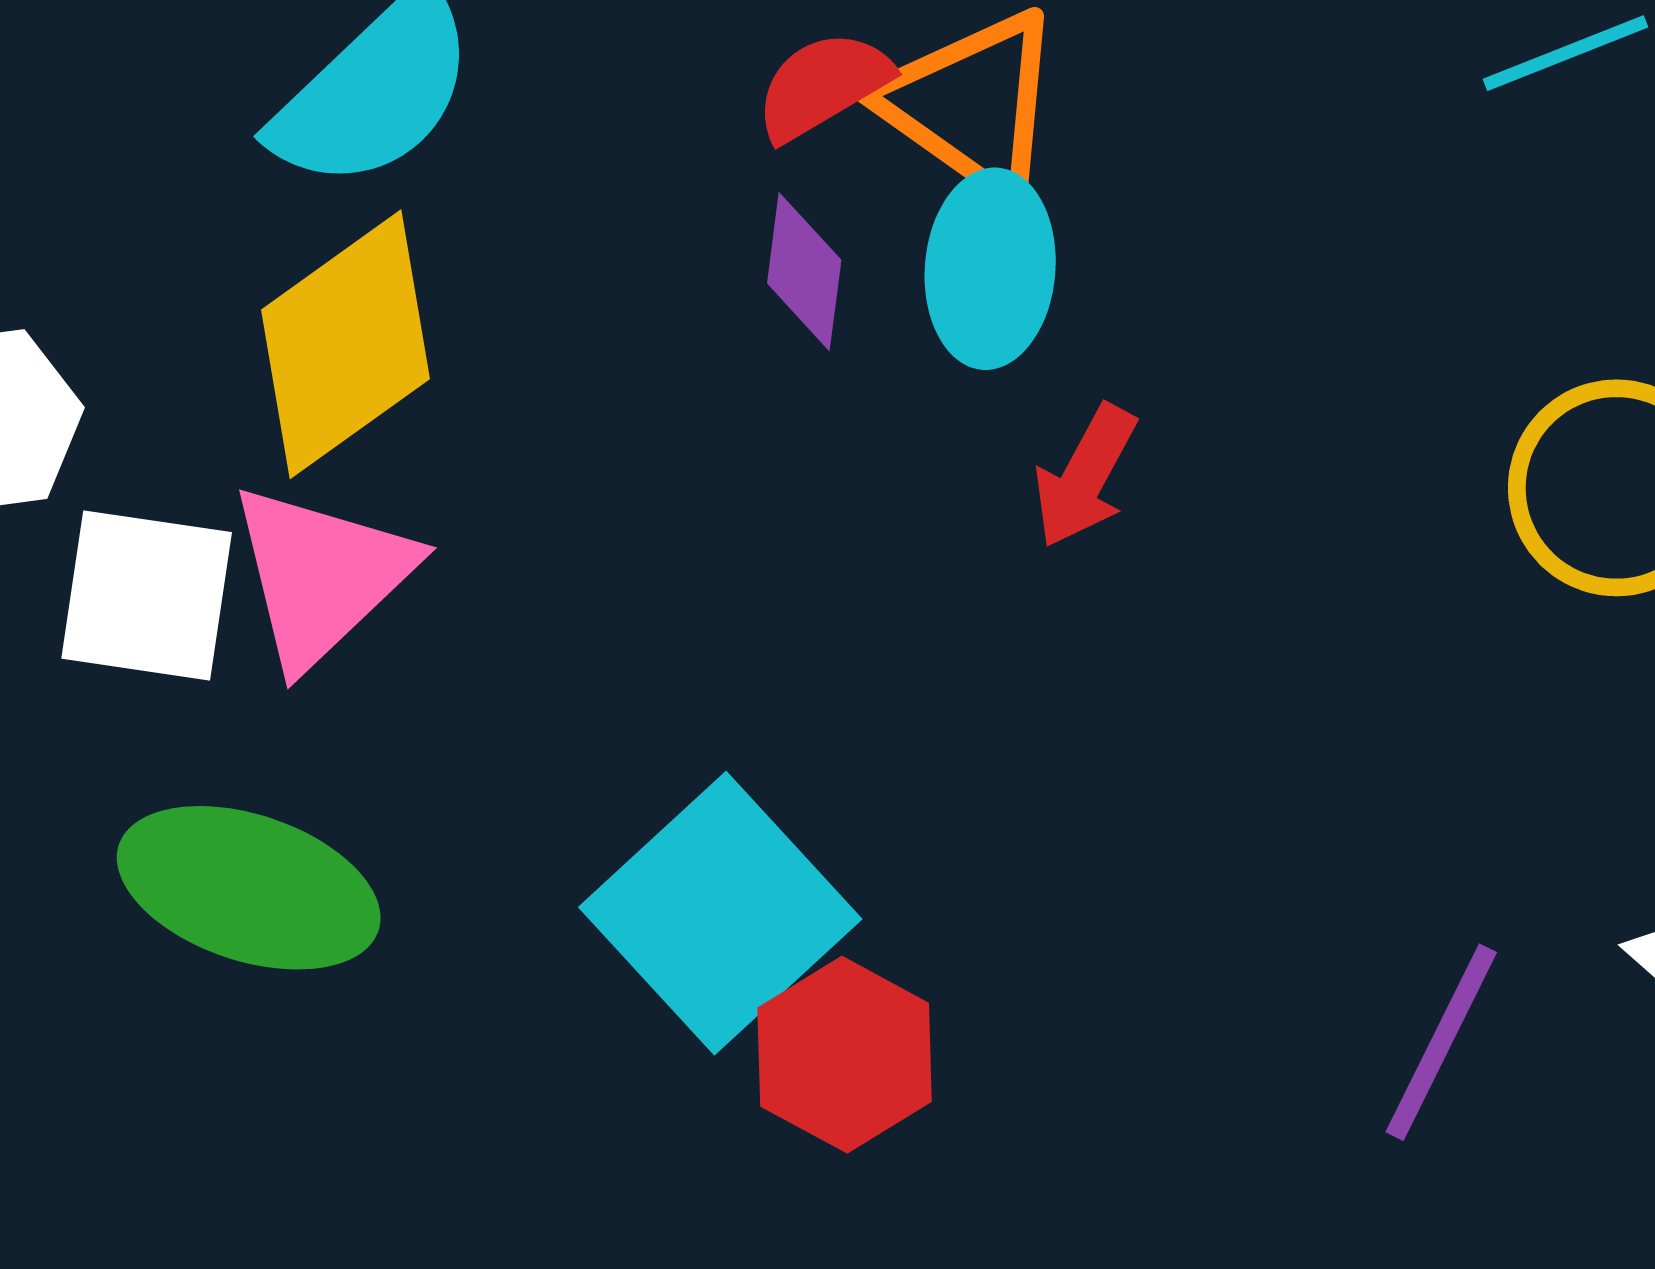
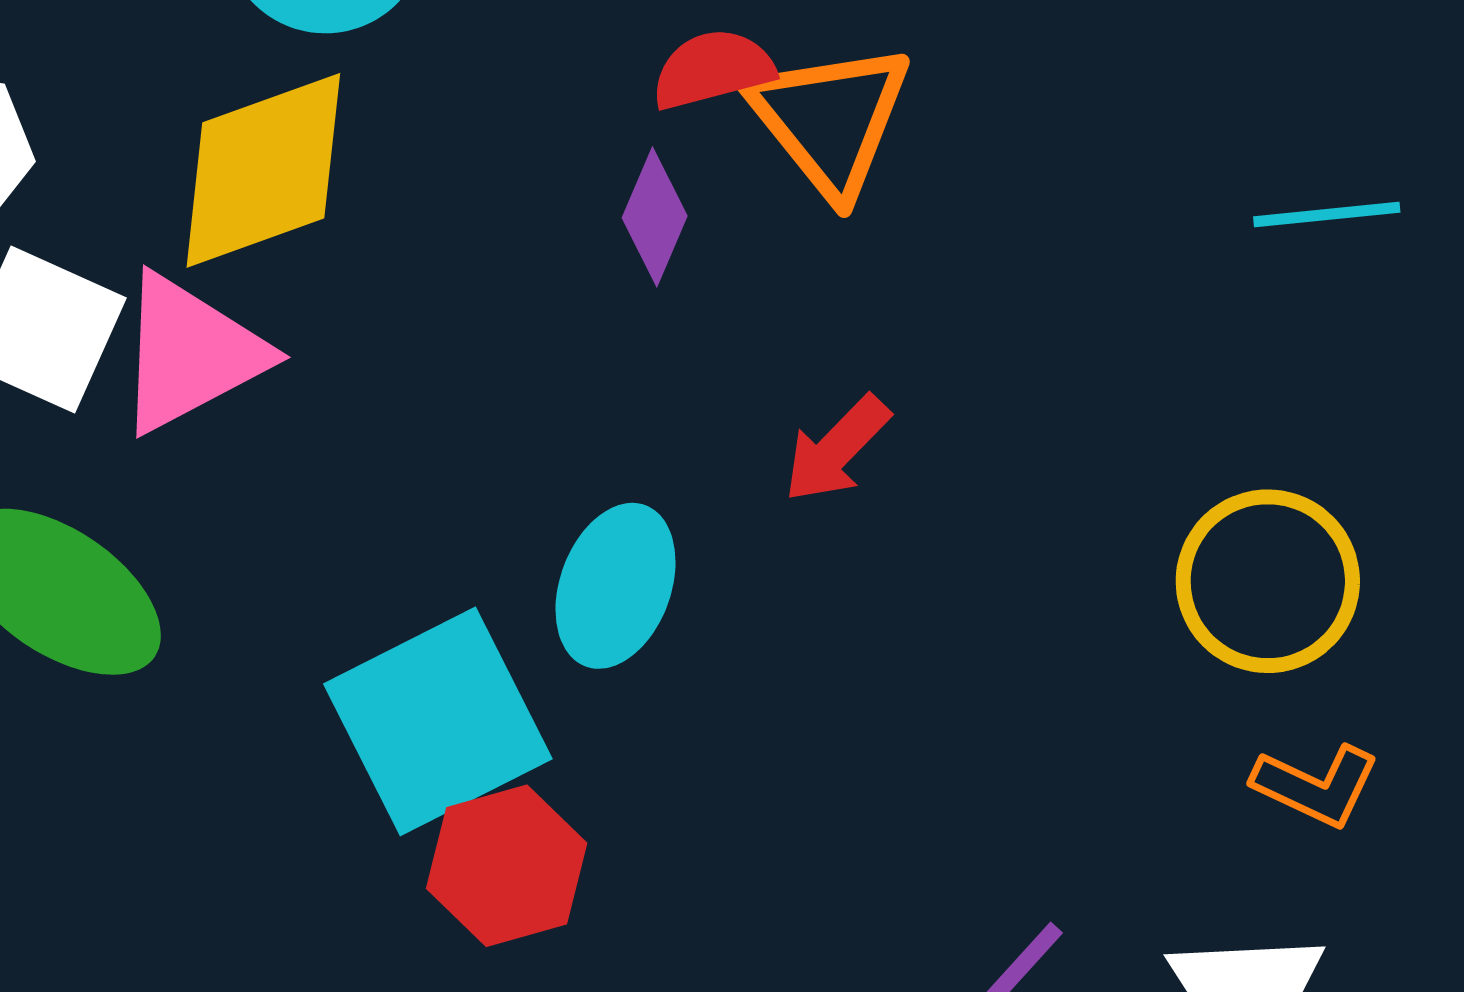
cyan ellipse: (990, 269) -> (616, 586), moved

